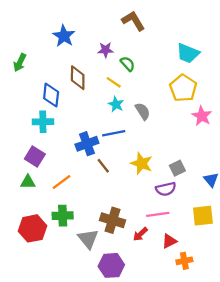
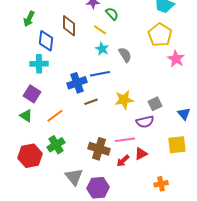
green arrow: (20, 63) -> (29, 19), moved
yellow star: (141, 163) -> (124, 100), turned -30
brown line: (103, 166) -> (91, 102), turned -72
green triangle: (28, 182) -> (26, 116), turned 32
pink line: (158, 214) -> (125, 140), moved
green cross: (63, 216) -> (56, 145), turned -30
gray triangle: (88, 239) -> (74, 177), moved
red triangle: (169, 241) -> (141, 154), moved

